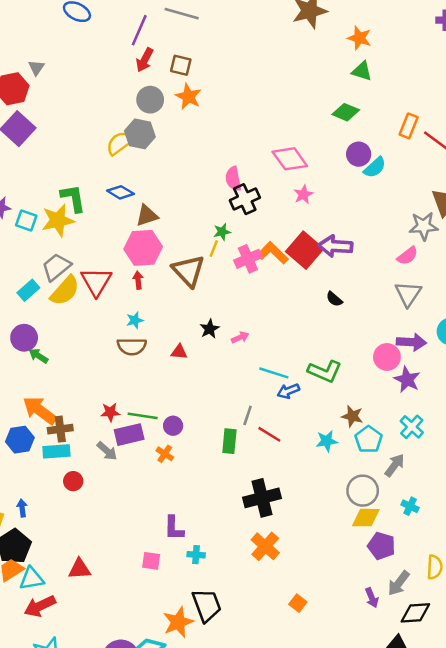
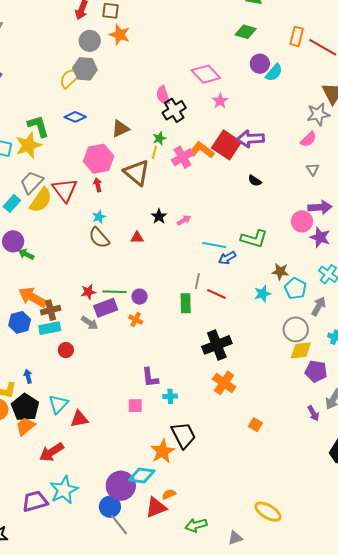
brown triangle: (147, 216) -> (120, 129), moved
gray triangle: (408, 294) -> (313, 169), size x0.6
brown semicircle: (132, 346) -> (99, 238), turned 55
cyan triangle: (32, 579) -> (58, 404), moved, turned -30

